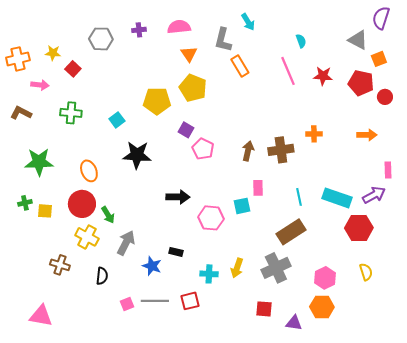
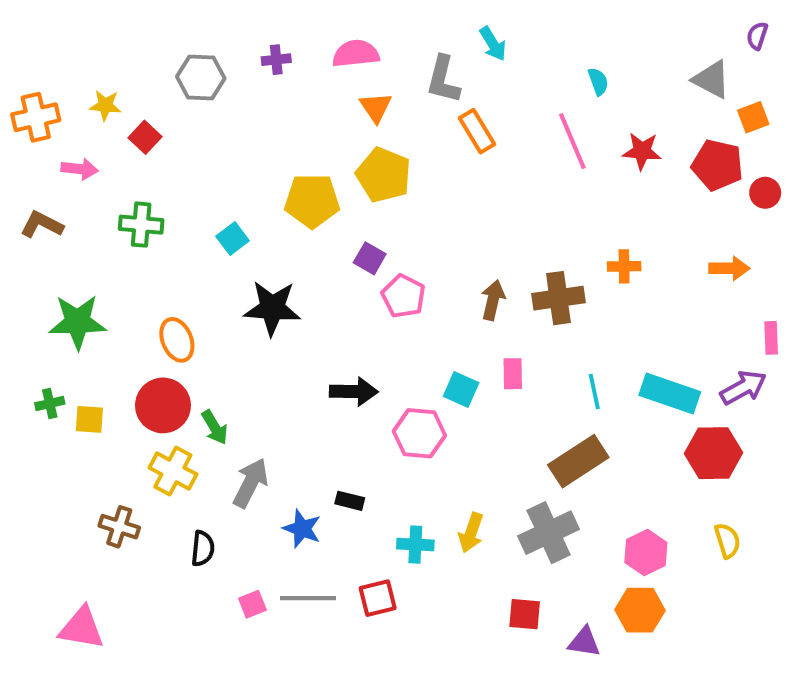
purple semicircle: (381, 18) -> (757, 36), size x0.6
cyan square: (242, 206) -> (461, 390), moved, turned 36

